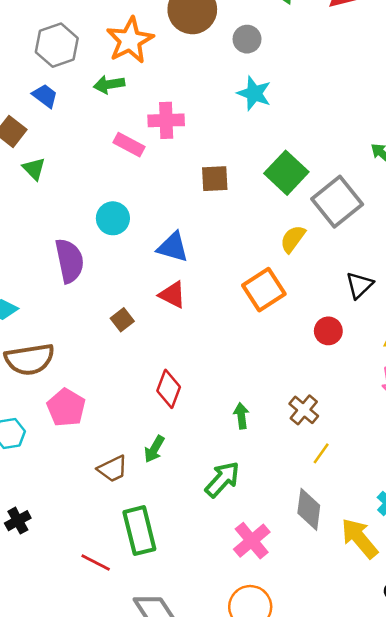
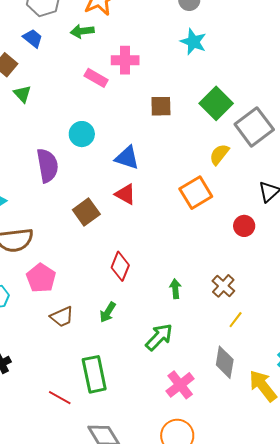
brown square: (122, 320) -> (86, 212), size x1.5
brown trapezoid: (113, 469) -> (62, 317), moved

